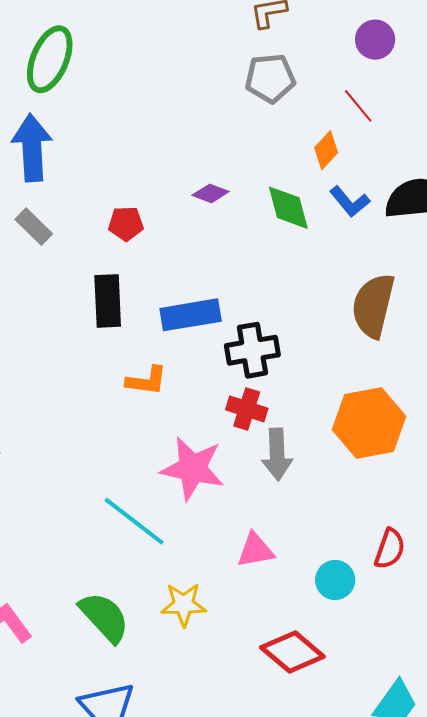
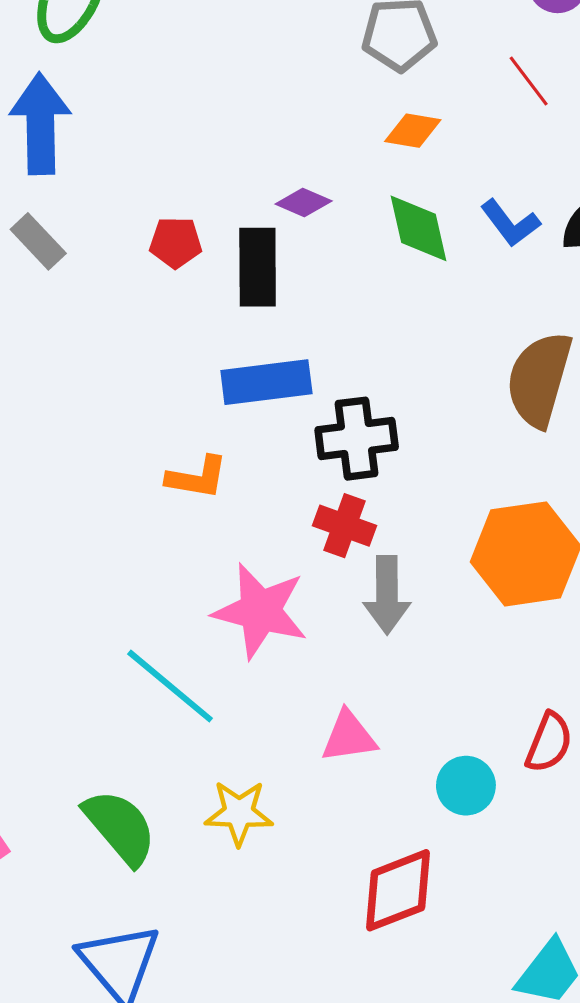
orange diamond: (326, 150) -> (413, 131), moved, turned 54
black rectangle: (108, 301) -> (258, 267), moved
red diamond: (292, 652) -> (398, 890), turned -64

